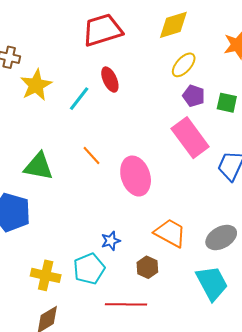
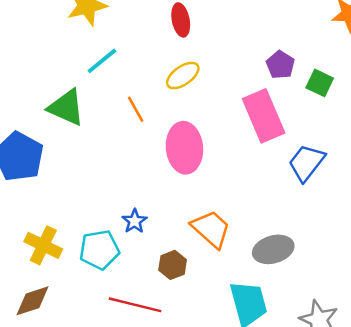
yellow ellipse: (184, 65) -> (183, 75), moved
cyan line: (79, 99) -> (102, 61), moved
blue star: (111, 241) -> (135, 221), turned -30

